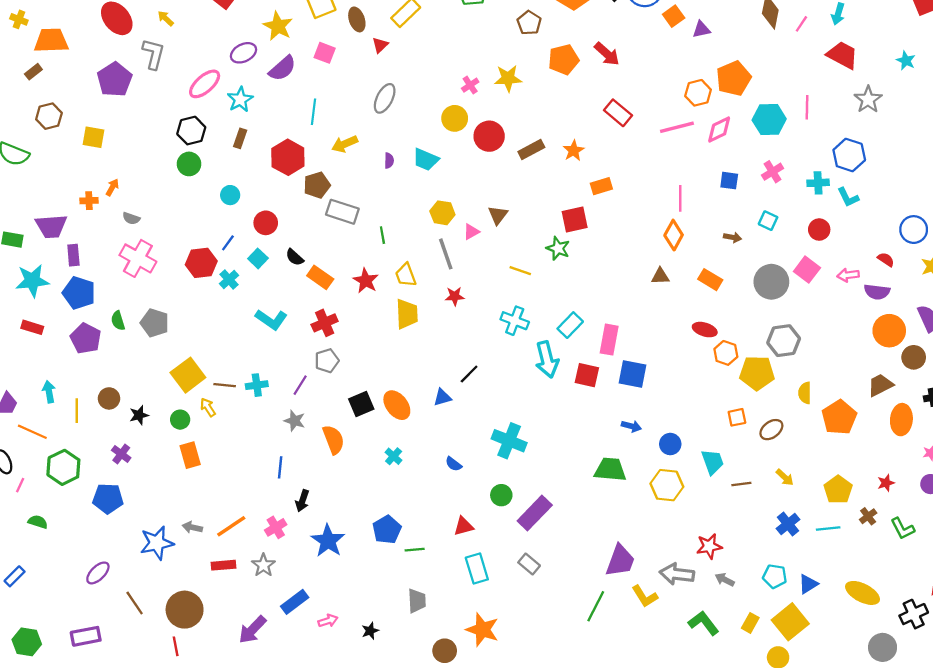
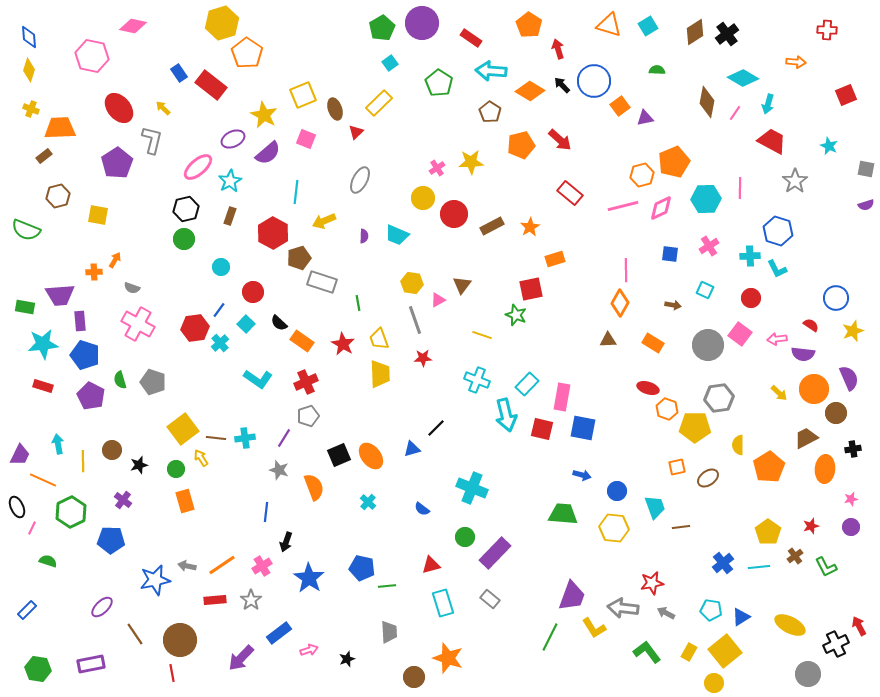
yellow arrow: (785, 477) -> (779, 393), moved
blue pentagon: (387, 530) -> (362, 568), turned -30

